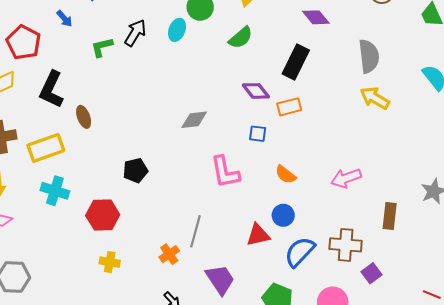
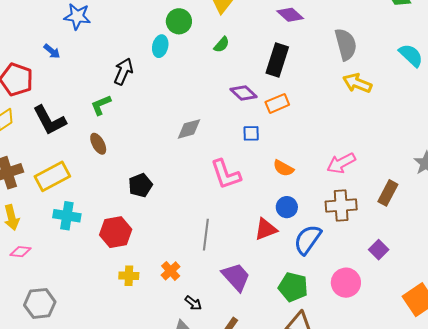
black arrow: (135, 33) -> (123, 72), moved
green semicircle: (241, 38) -> (222, 45), size x0.7
green L-shape: (102, 47) -> (101, 105), moved
black L-shape: (51, 90) -> (49, 120), turned -45
brown ellipse: (84, 117) -> (98, 144), moved
brown rectangle: (390, 216) -> (388, 193), turned 30
brown cross: (346, 245) -> (341, 206), moved
orange cross: (169, 254) -> (171, 271), moved

